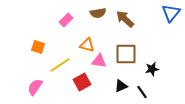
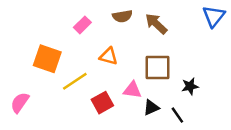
orange square: (38, 47) -> (47, 59), size x1.6
pink triangle: (99, 61) -> (132, 90), moved
pink semicircle: (35, 87) -> (20, 103), moved

